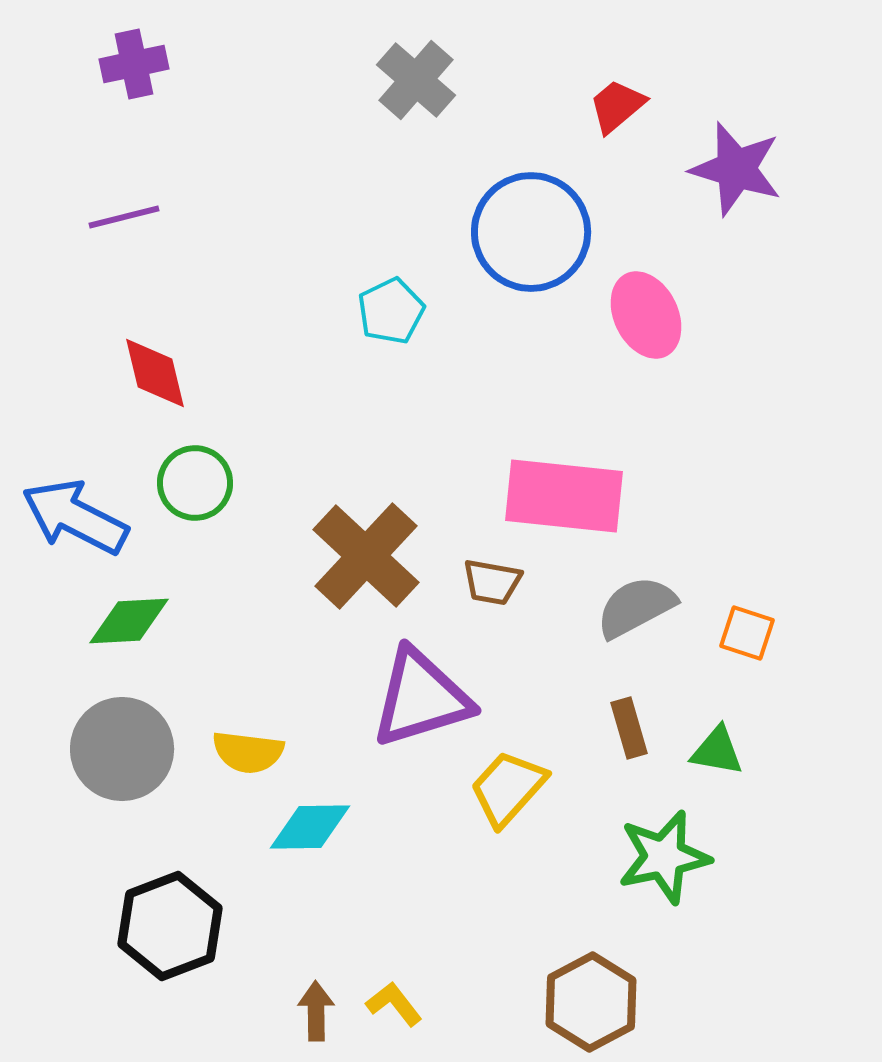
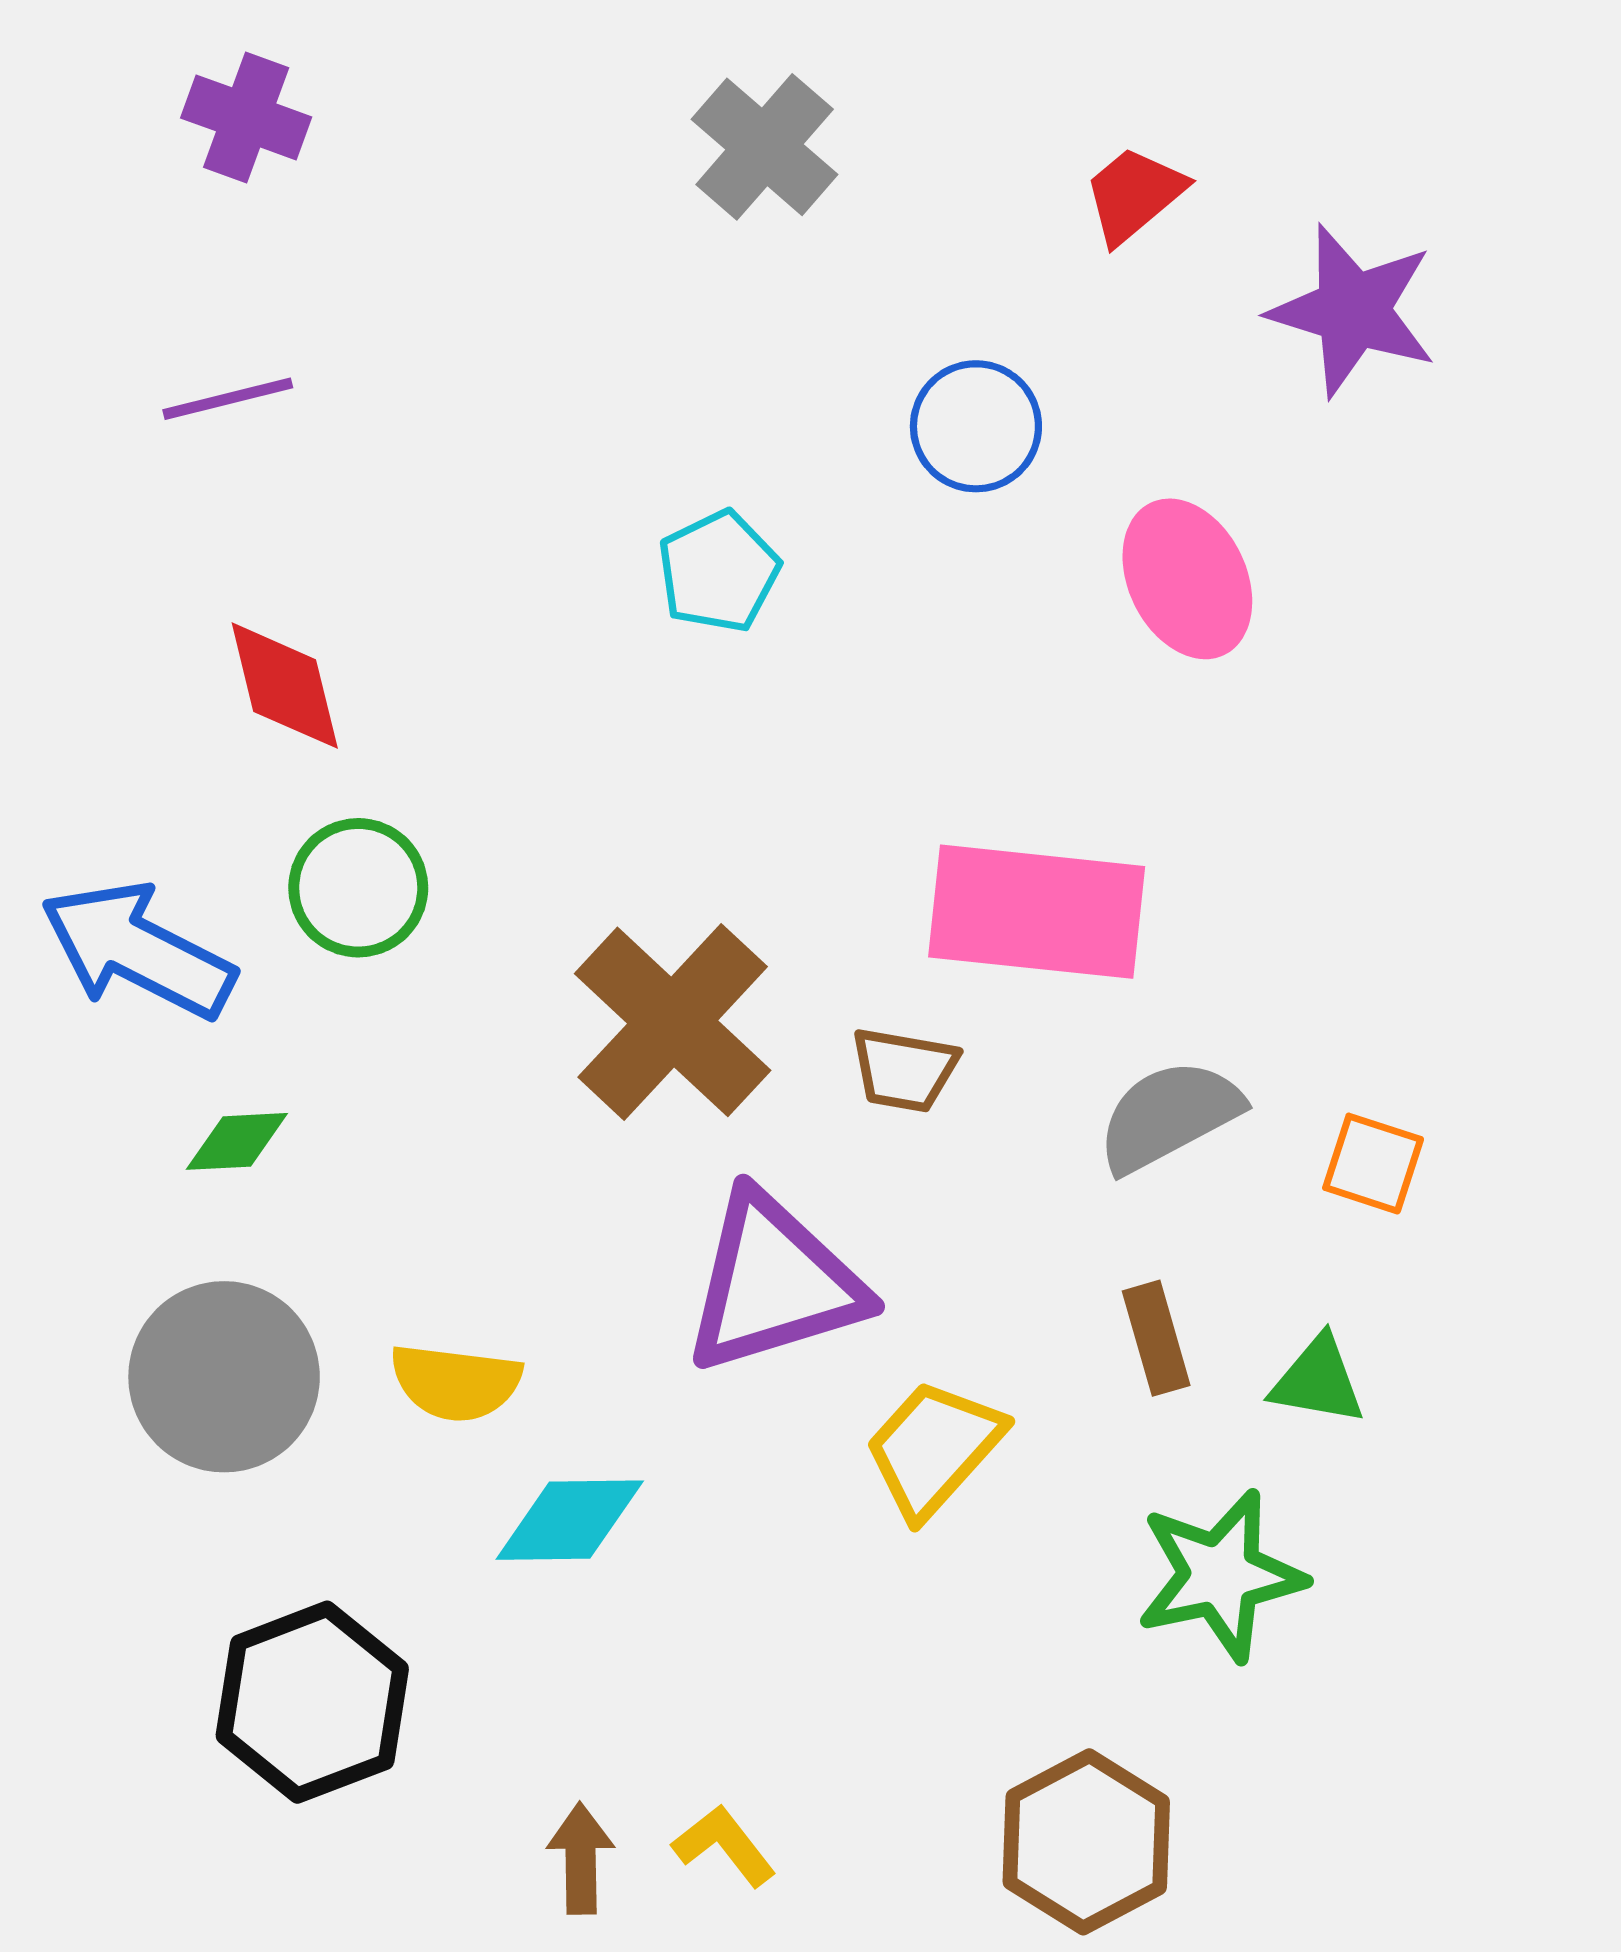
purple cross: (134, 64) -> (246, 117), turned 32
blue circle: (531, 232) -> (976, 426), size x0.6
green diamond: (129, 621) -> (237, 1141), size x0.7

